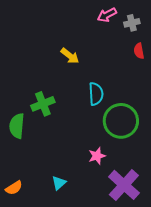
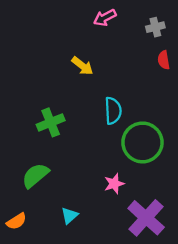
pink arrow: (107, 15) -> (105, 18), moved
green semicircle: (17, 126) -> (35, 175), moved, turned 45

